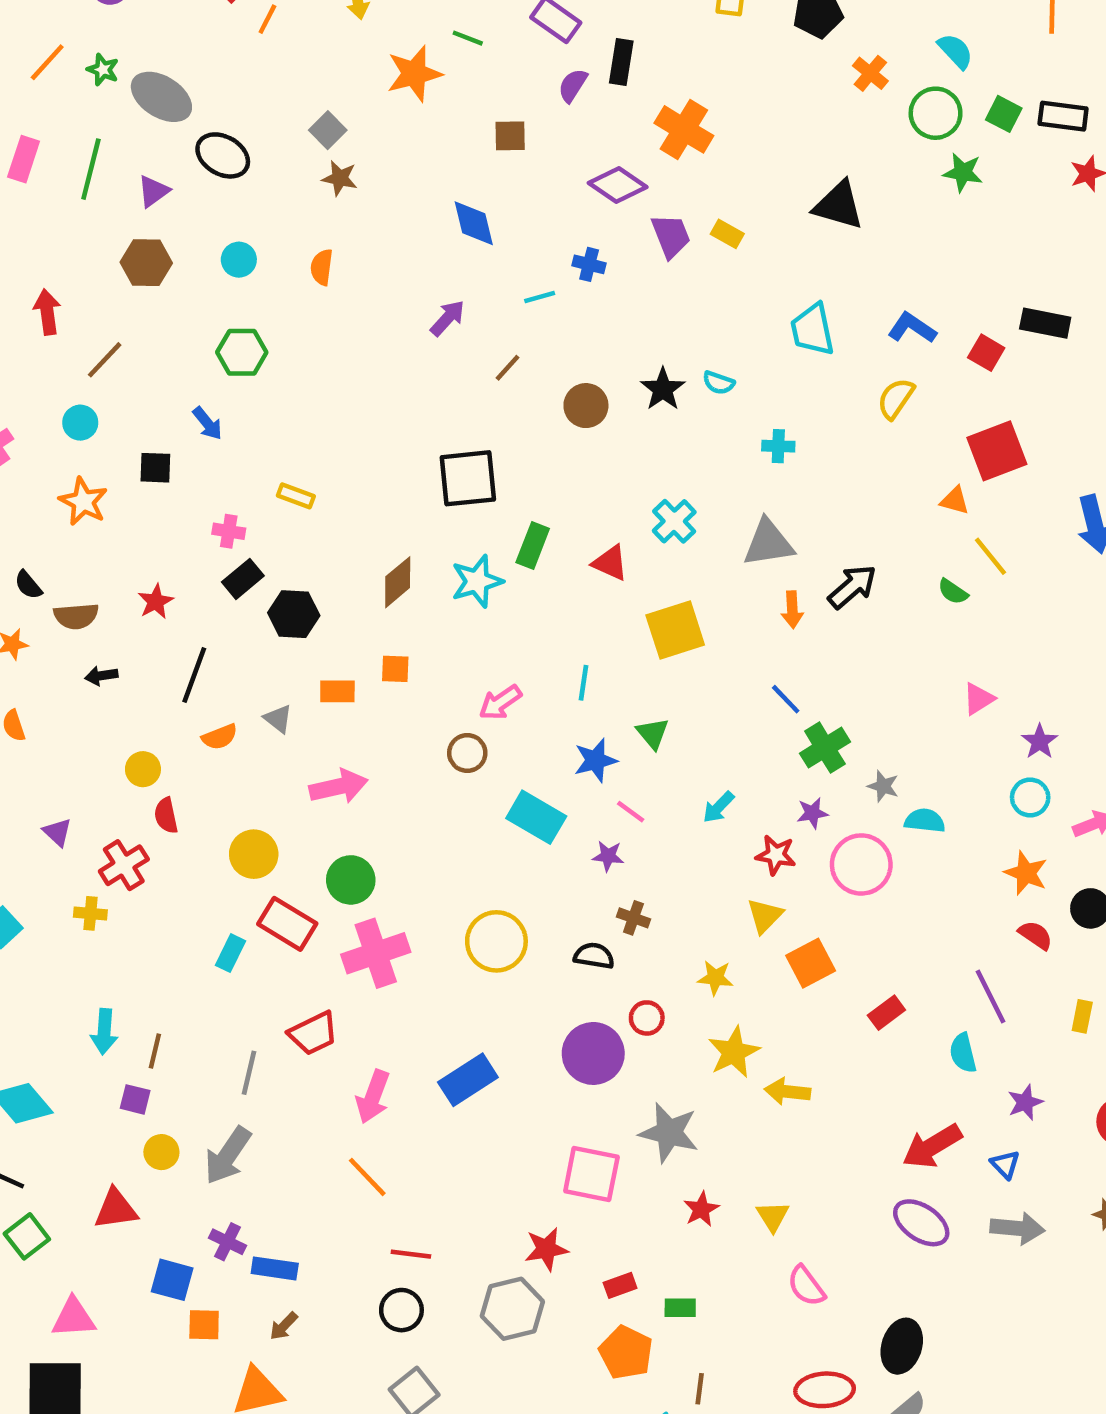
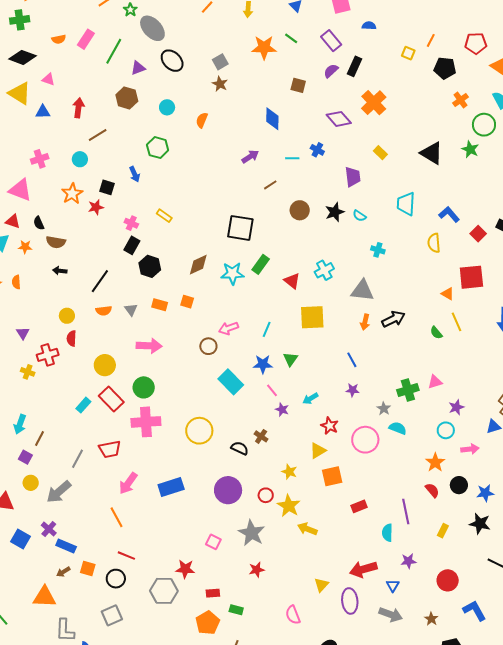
green star: (963, 172) -> (470, 149), moved
purple trapezoid: (671, 236) -> (353, 177), moved
yellow semicircle: (896, 398) -> (434, 243), turned -54
black rectangle: (243, 579) -> (132, 245), turned -36
red star: (156, 602) -> (96, 207), moved
green cross: (825, 748) -> (408, 390), moved
purple star: (812, 813) -> (353, 390), moved
purple star: (608, 856) -> (282, 410), moved
red circle: (647, 1018) -> (266, 495), moved
yellow star: (734, 1052) -> (289, 506), turned -30
pink square: (591, 1174) -> (213, 542), size x0.6
yellow triangle: (773, 1216) -> (321, 585), moved
purple ellipse: (921, 1223) -> (350, 601), turned 35
orange square: (204, 1325) -> (88, 568), moved

